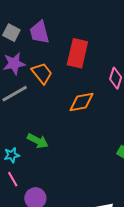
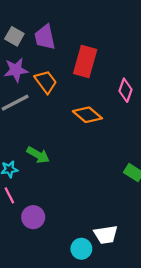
orange diamond: (82, 102) -> (87, 115), turned 48

